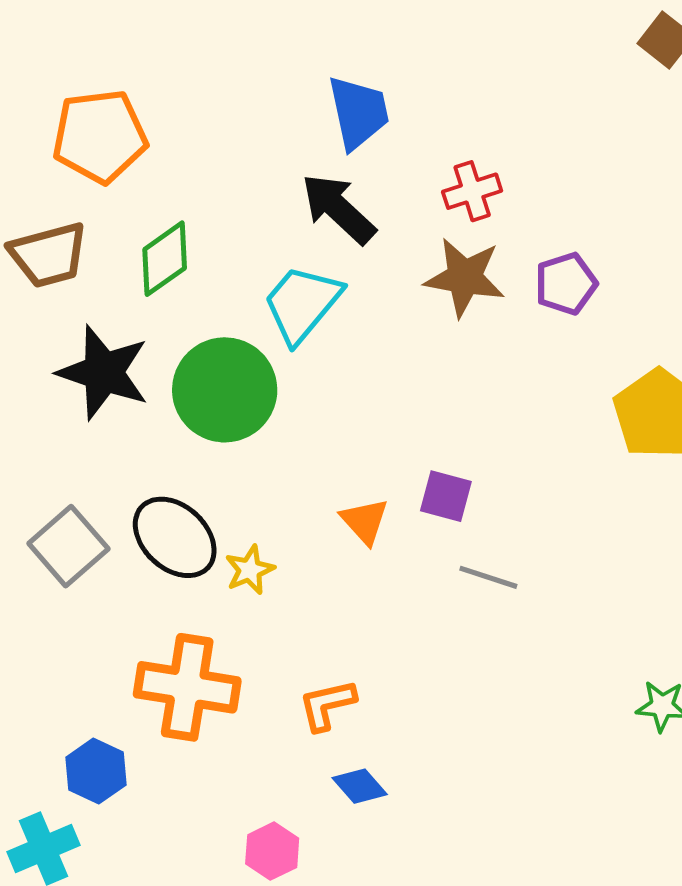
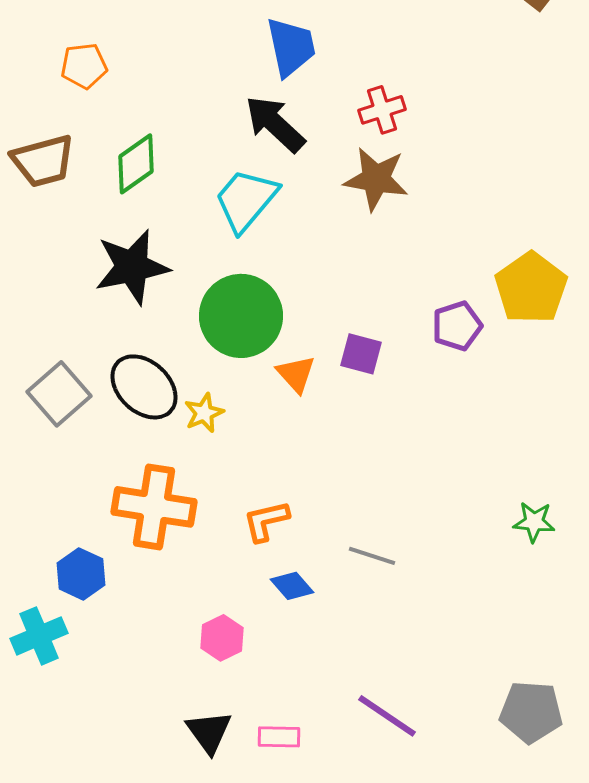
orange pentagon: (100, 136) -> (84, 66), size x0.6
purple pentagon: (566, 284) -> (457, 326), moved
black star: (103, 372) -> (132, 267), moved, turned -30
green circle: (225, 390) -> (241, 316), moved
gray line: (488, 577) -> (372, 556), moved

